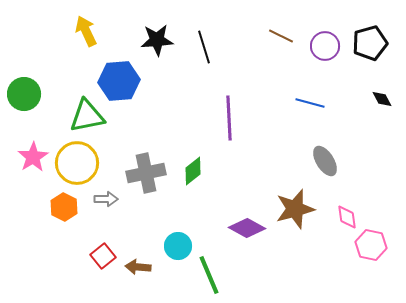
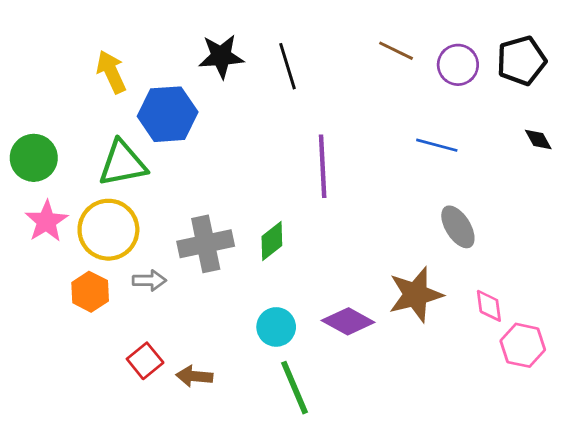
yellow arrow: (86, 31) -> (111, 72), moved
green circle: (24, 94) -> (34, 158), moved
cyan circle: (178, 246) -> (276, 327), moved

